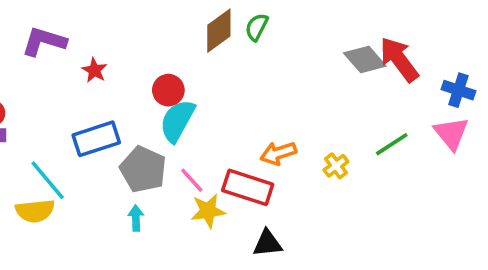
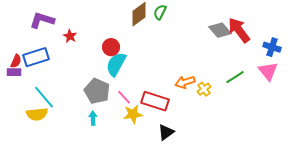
blue rectangle: (96, 139) -> (36, 57), moved
orange arrow: (278, 153) -> (185, 82), moved
black triangle: (267, 243) -> (166, 132), turned -30

